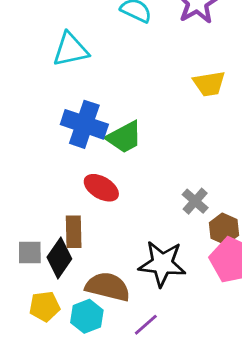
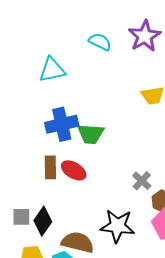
blue cross: (84, 124) -> (62, 124), turned -32
green trapezoid: (124, 137) -> (91, 134), turned 32
brown rectangle: (74, 232) -> (50, 167), moved

